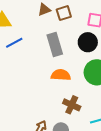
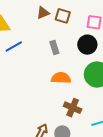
brown square: (64, 13) -> (63, 16), turned 35
gray rectangle: (55, 45) -> (54, 48), size x0.6

